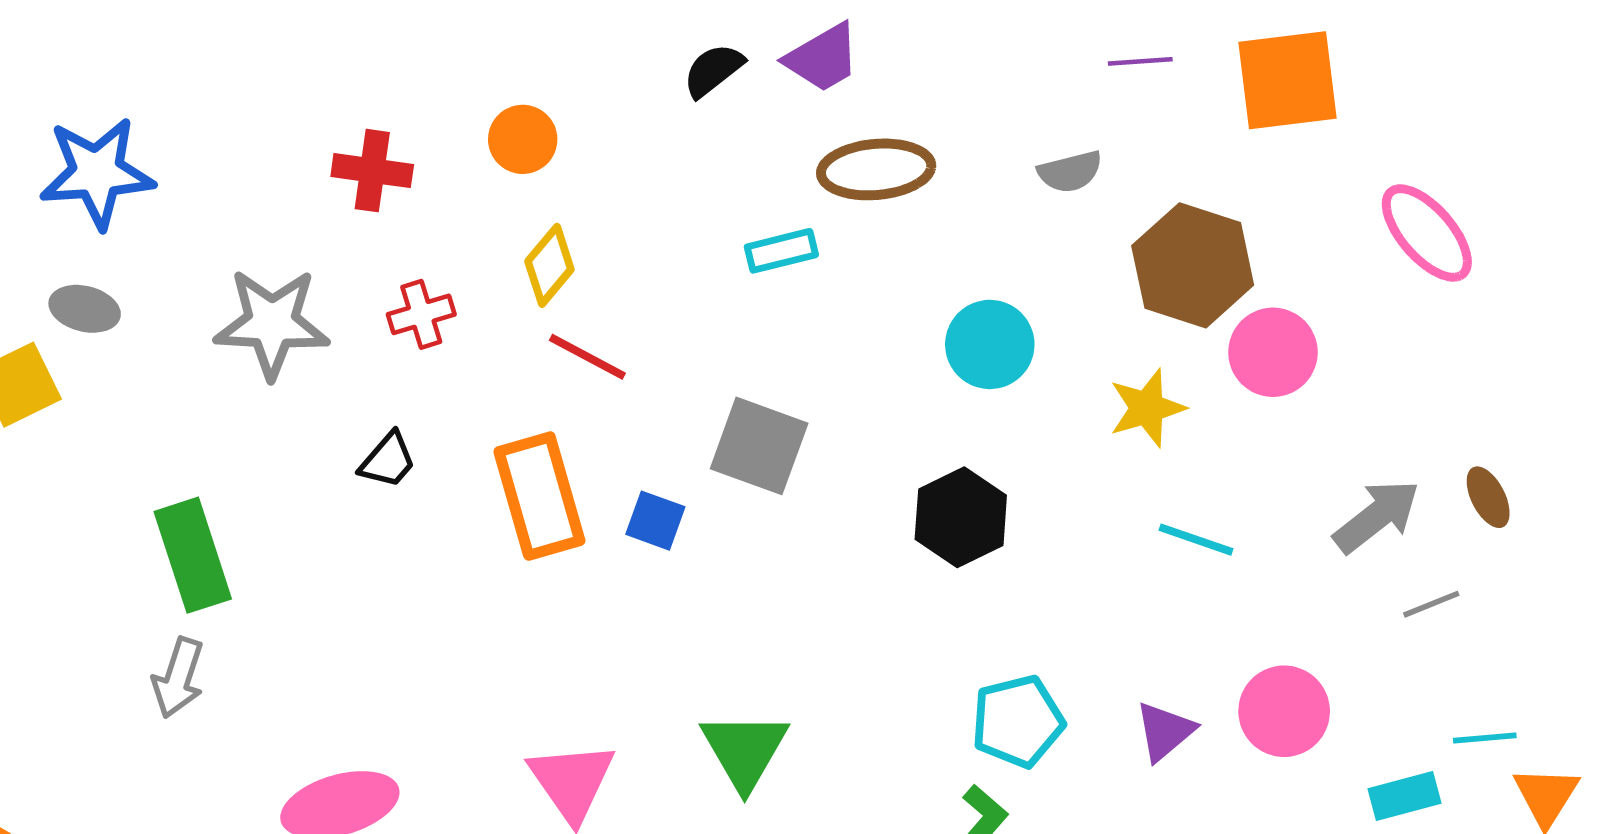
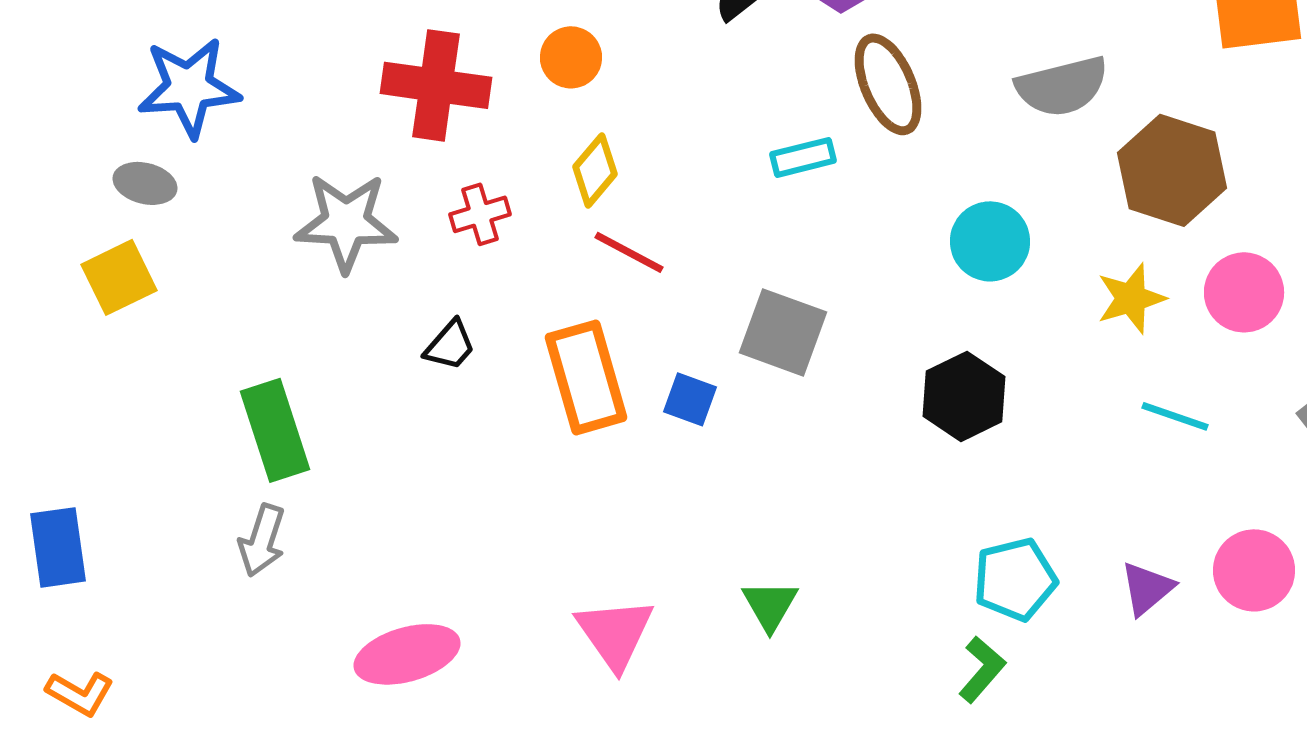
brown ellipse: (876, 169) -> (888, 84), turned 72
red cross: (372, 171) -> (436, 85), size x1.5
gray semicircle: (1070, 172) -> (1062, 86), size x1.6
gray ellipse: (85, 309) -> (145, 183), moved
pink circle: (1273, 352) -> (1244, 292), moved
green triangle: (745, 750) -> (770, 605), size x0.7

